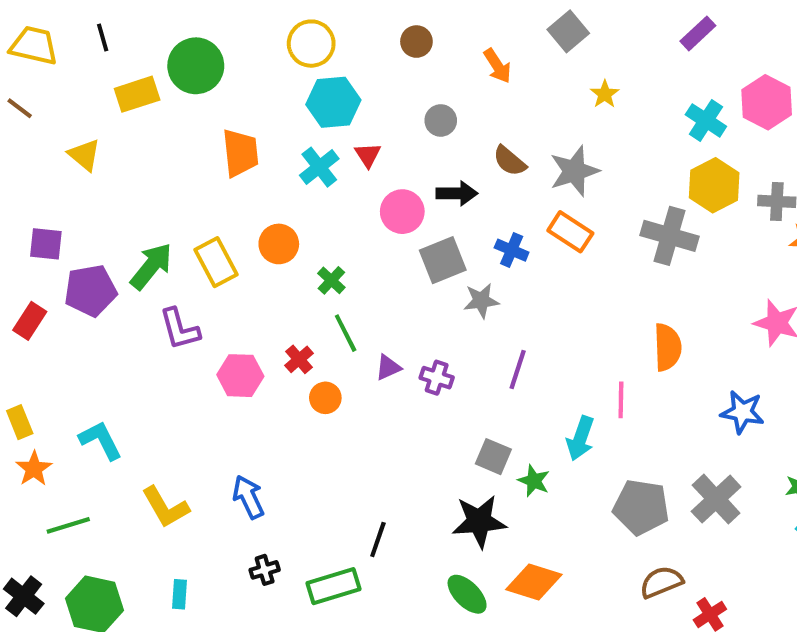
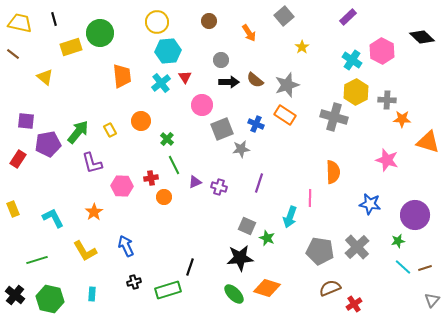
black arrow: (457, 193) -> (229, 82), moved
yellow rectangle: (216, 262) -> (110, 130), size x0.6
red cross: (299, 359) -> (151, 178), turned 32
orange star: (34, 469) -> (94, 212), moved

